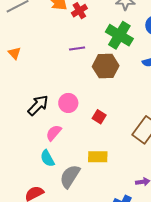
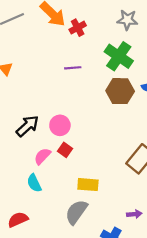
brown hexagon: (106, 66) -> (120, 91), moved
red square: (99, 117) -> (65, 150), moved
gray semicircle: (70, 176) -> (76, 212), moved

